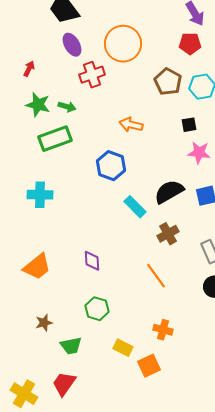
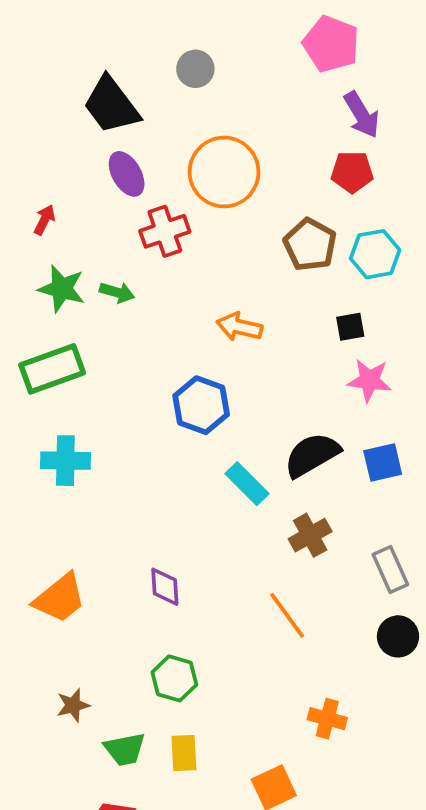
green rectangle: (55, 139) -> (52, 369), moved
orange cross: (163, 330) -> (327, 719), moved
yellow rectangle: (123, 348) -> (184, 753), moved, turned 60

